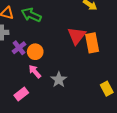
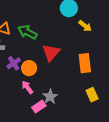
red triangle: (77, 36) -> (51, 52), moved
yellow rectangle: (107, 89) -> (92, 95), moved
pink rectangle: (21, 94) -> (39, 106), moved

